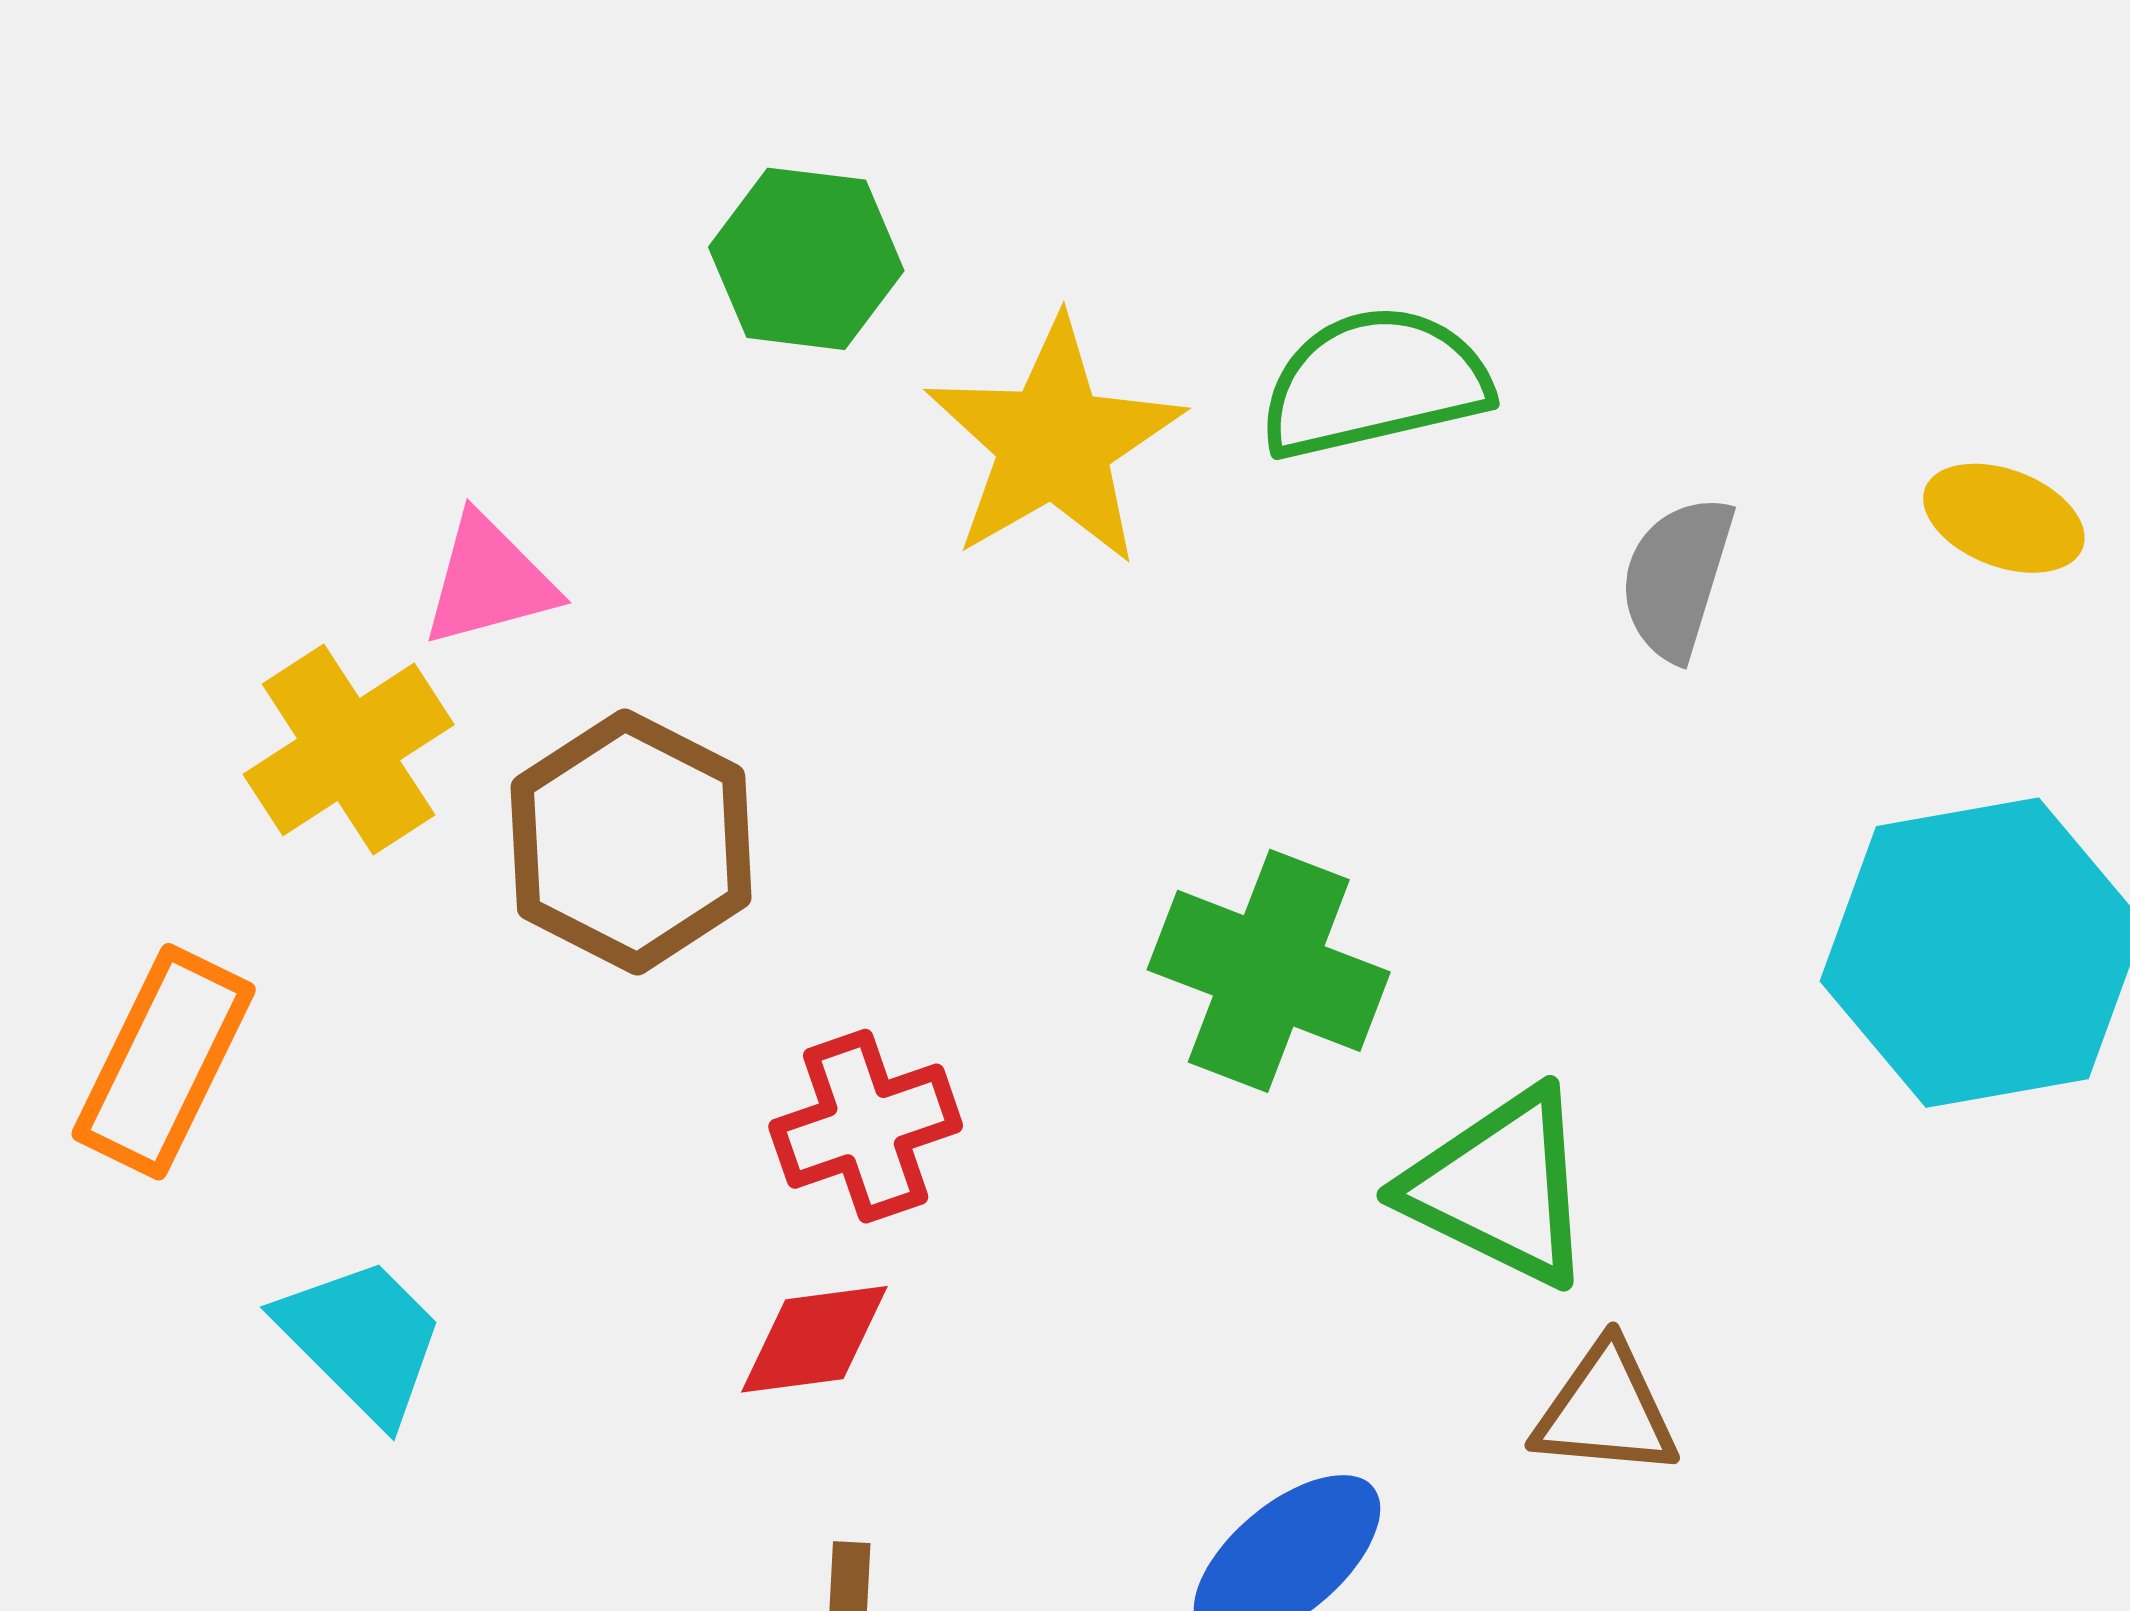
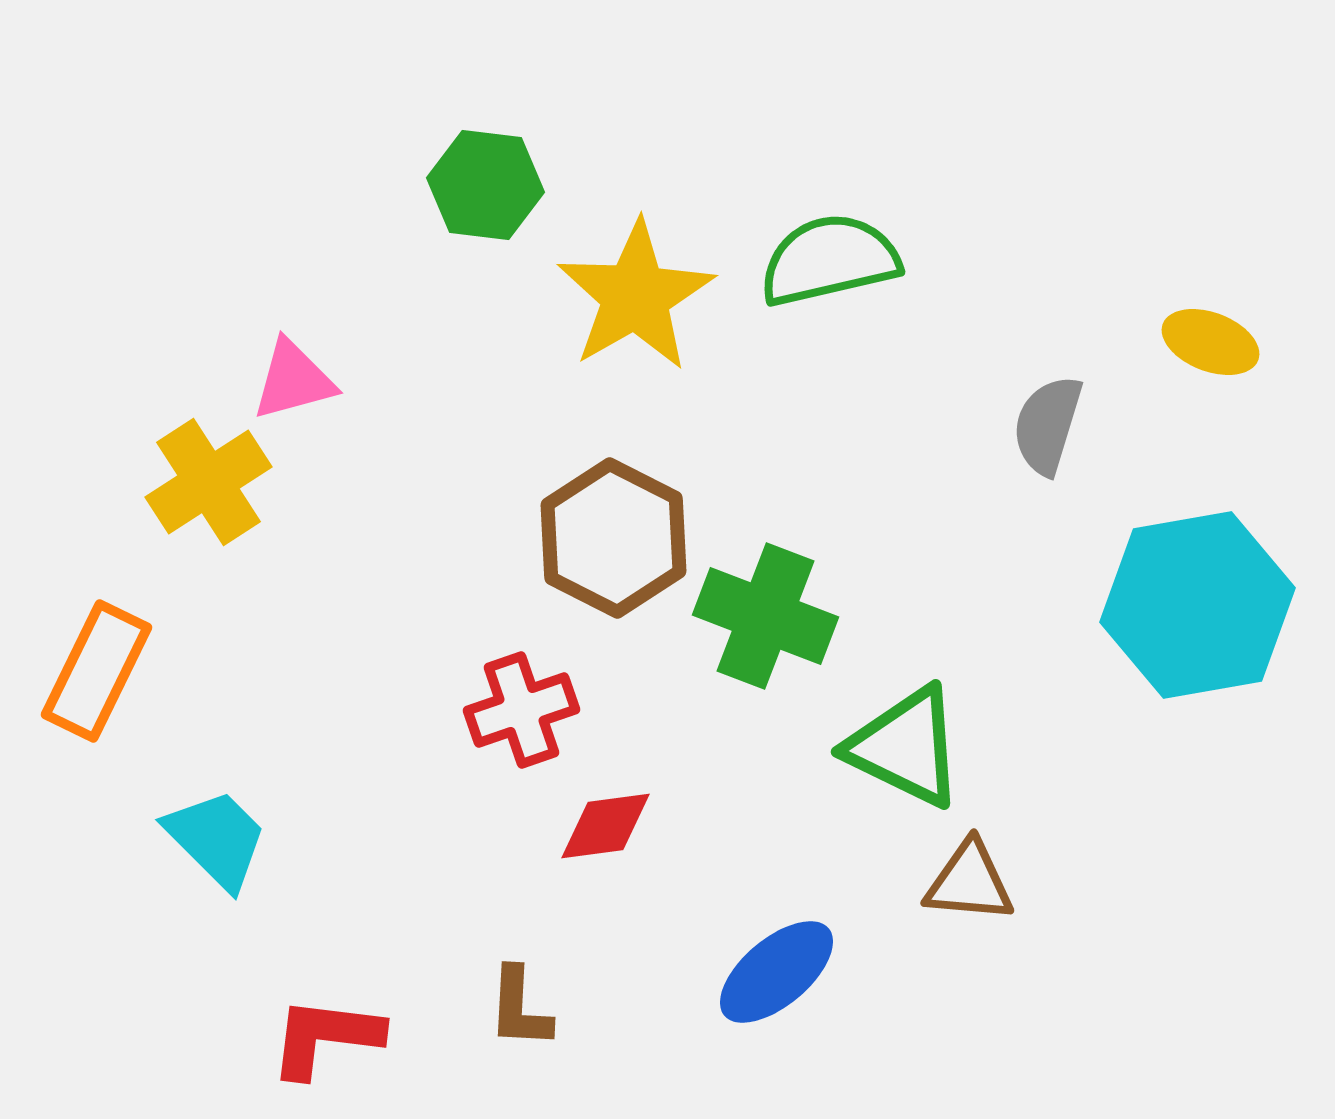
gray semicircle: (1677, 578) -> (1048, 425), moved
brown hexagon: (631, 842) -> (614, 538), moved
red diamond: (814, 1339) -> (606, 826), moved

